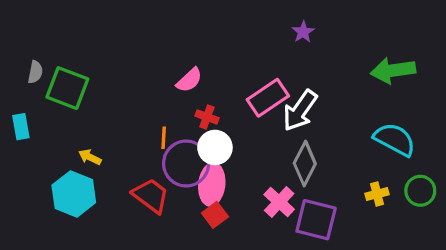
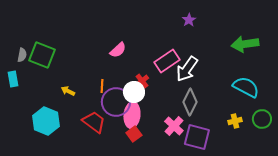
gray semicircle: (35, 72) -> (22, 55), moved
red cross: (207, 117) -> (142, 81), moved, turned 32
yellow arrow: (90, 157) -> (68, 91), moved

